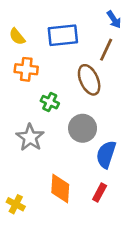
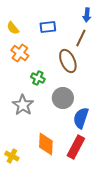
blue arrow: (114, 20) -> (87, 15), turned 40
blue rectangle: (63, 35) -> (48, 27), size x0.7
orange cross: (26, 69) -> (20, 53), turned 30
red rectangle: (100, 192) -> (76, 147), size x1.6

